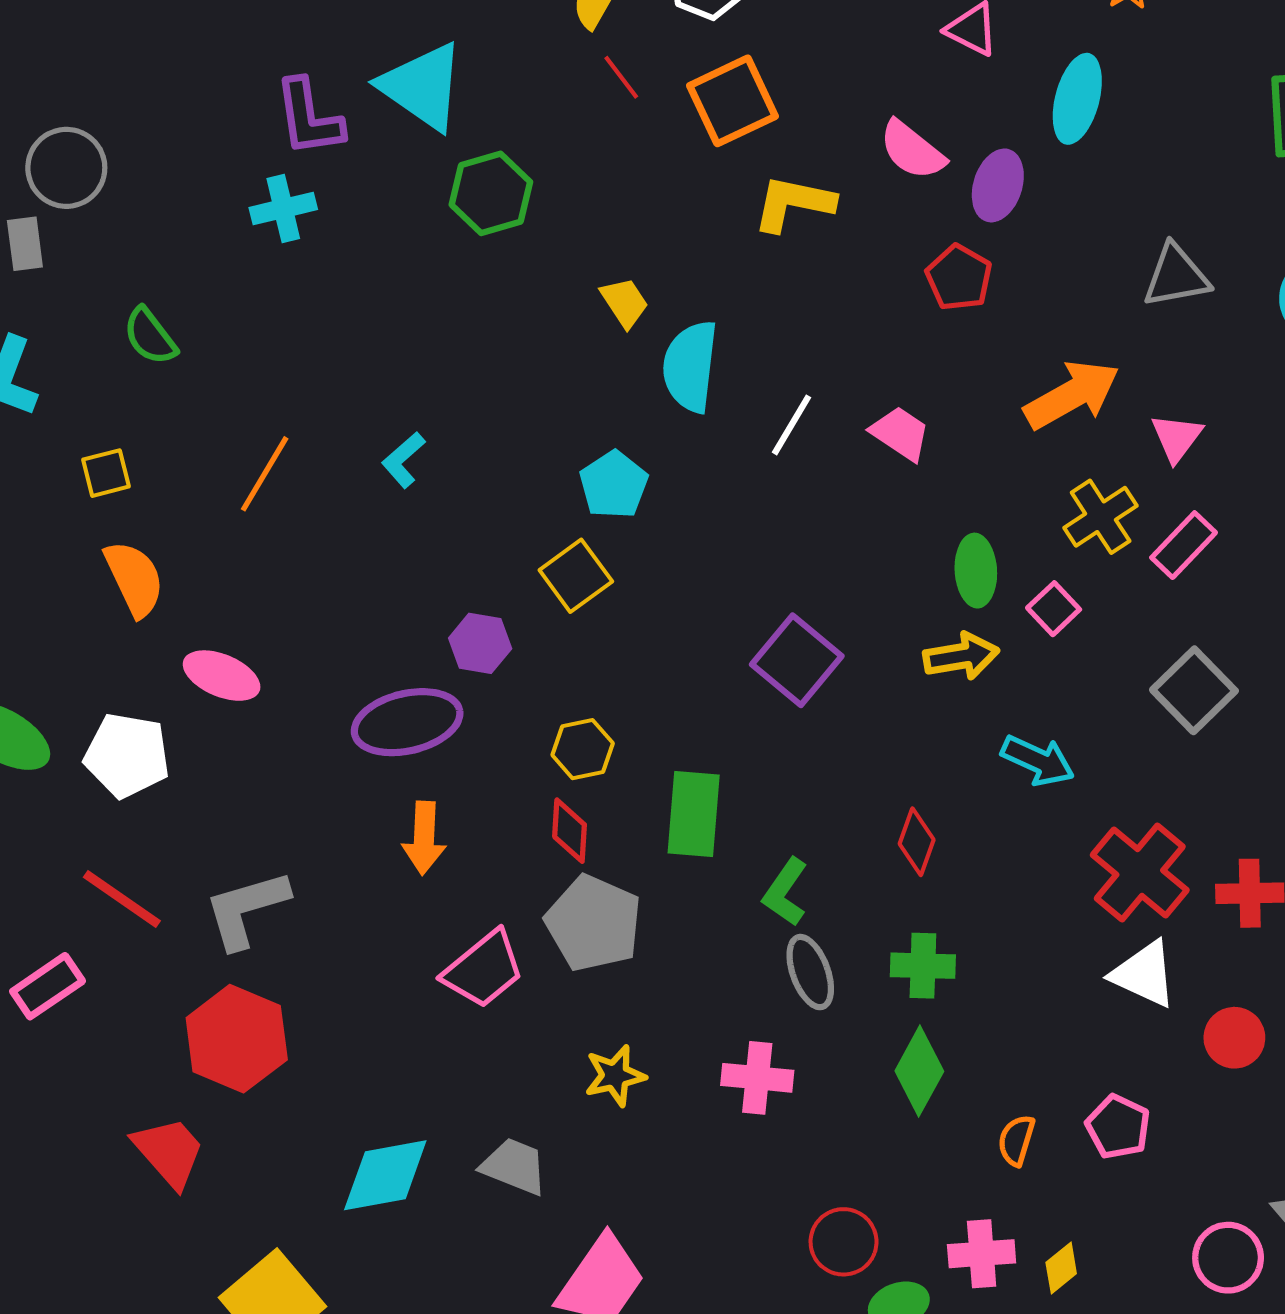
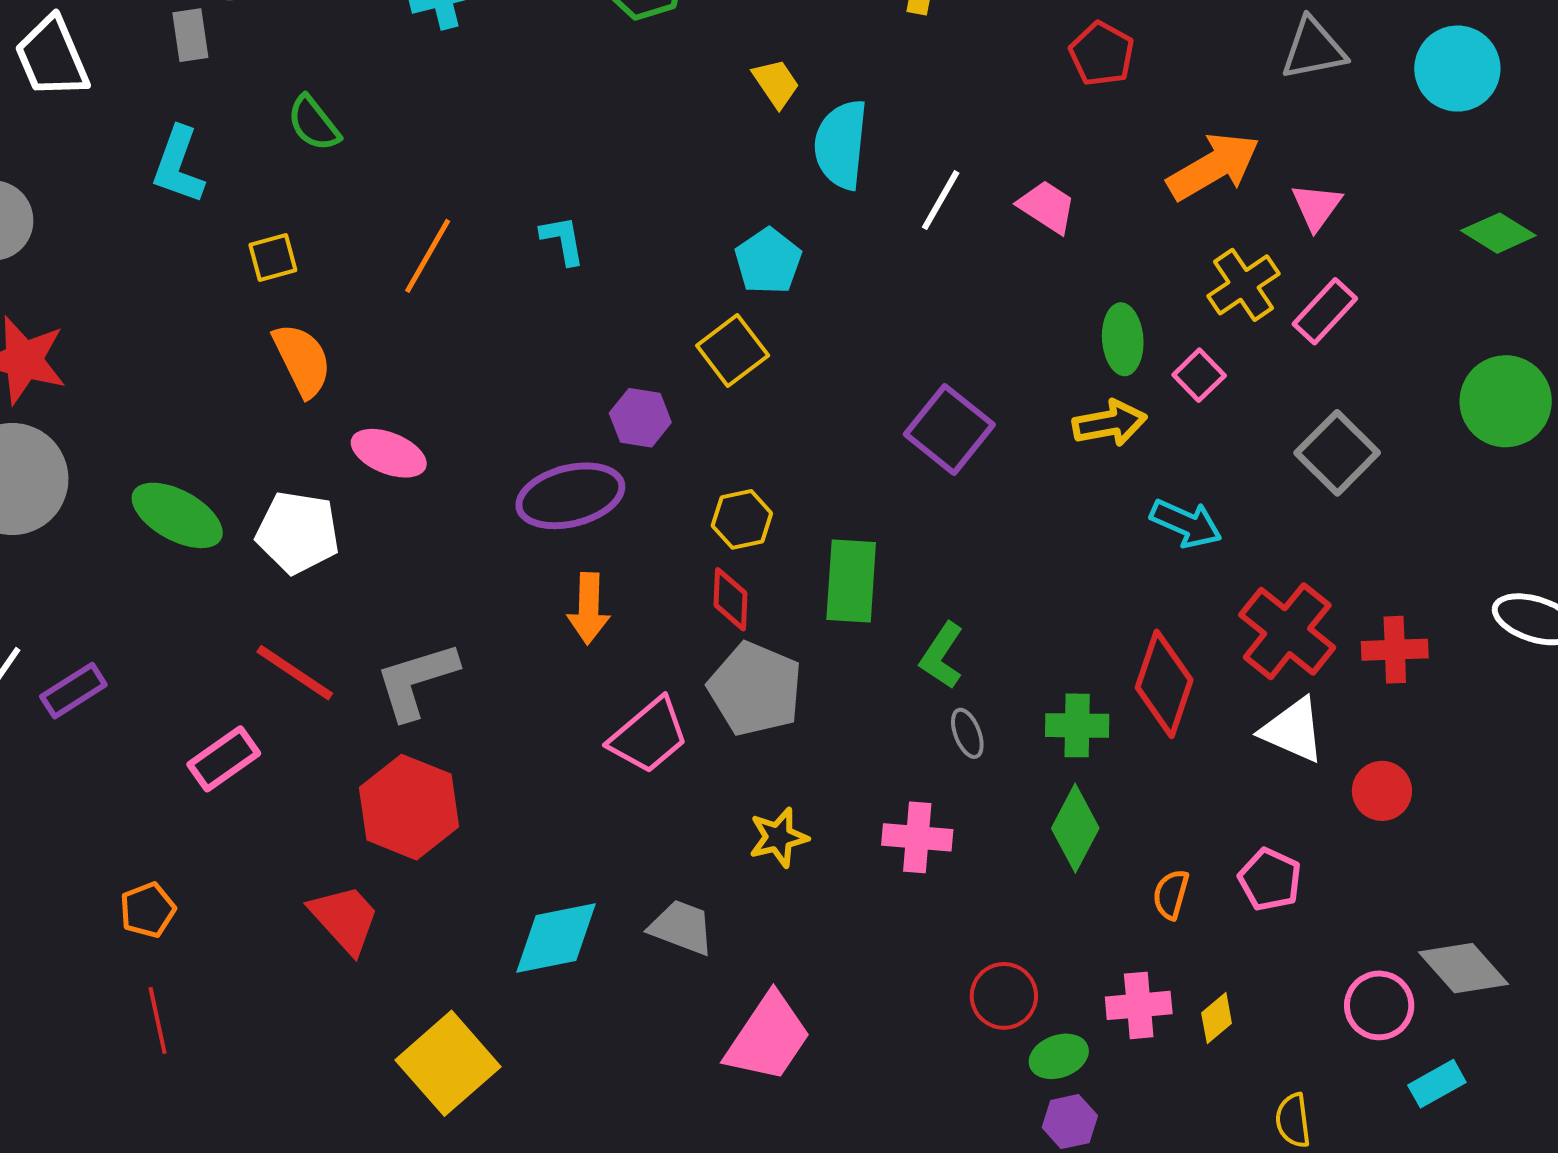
cyan L-shape: (403, 460) -> (563, 240), turned 122
red diamond: (917, 842) -> (1164, 684), moved, size x1.6
gray ellipse: (810, 972) -> (967, 733), size x0.7

